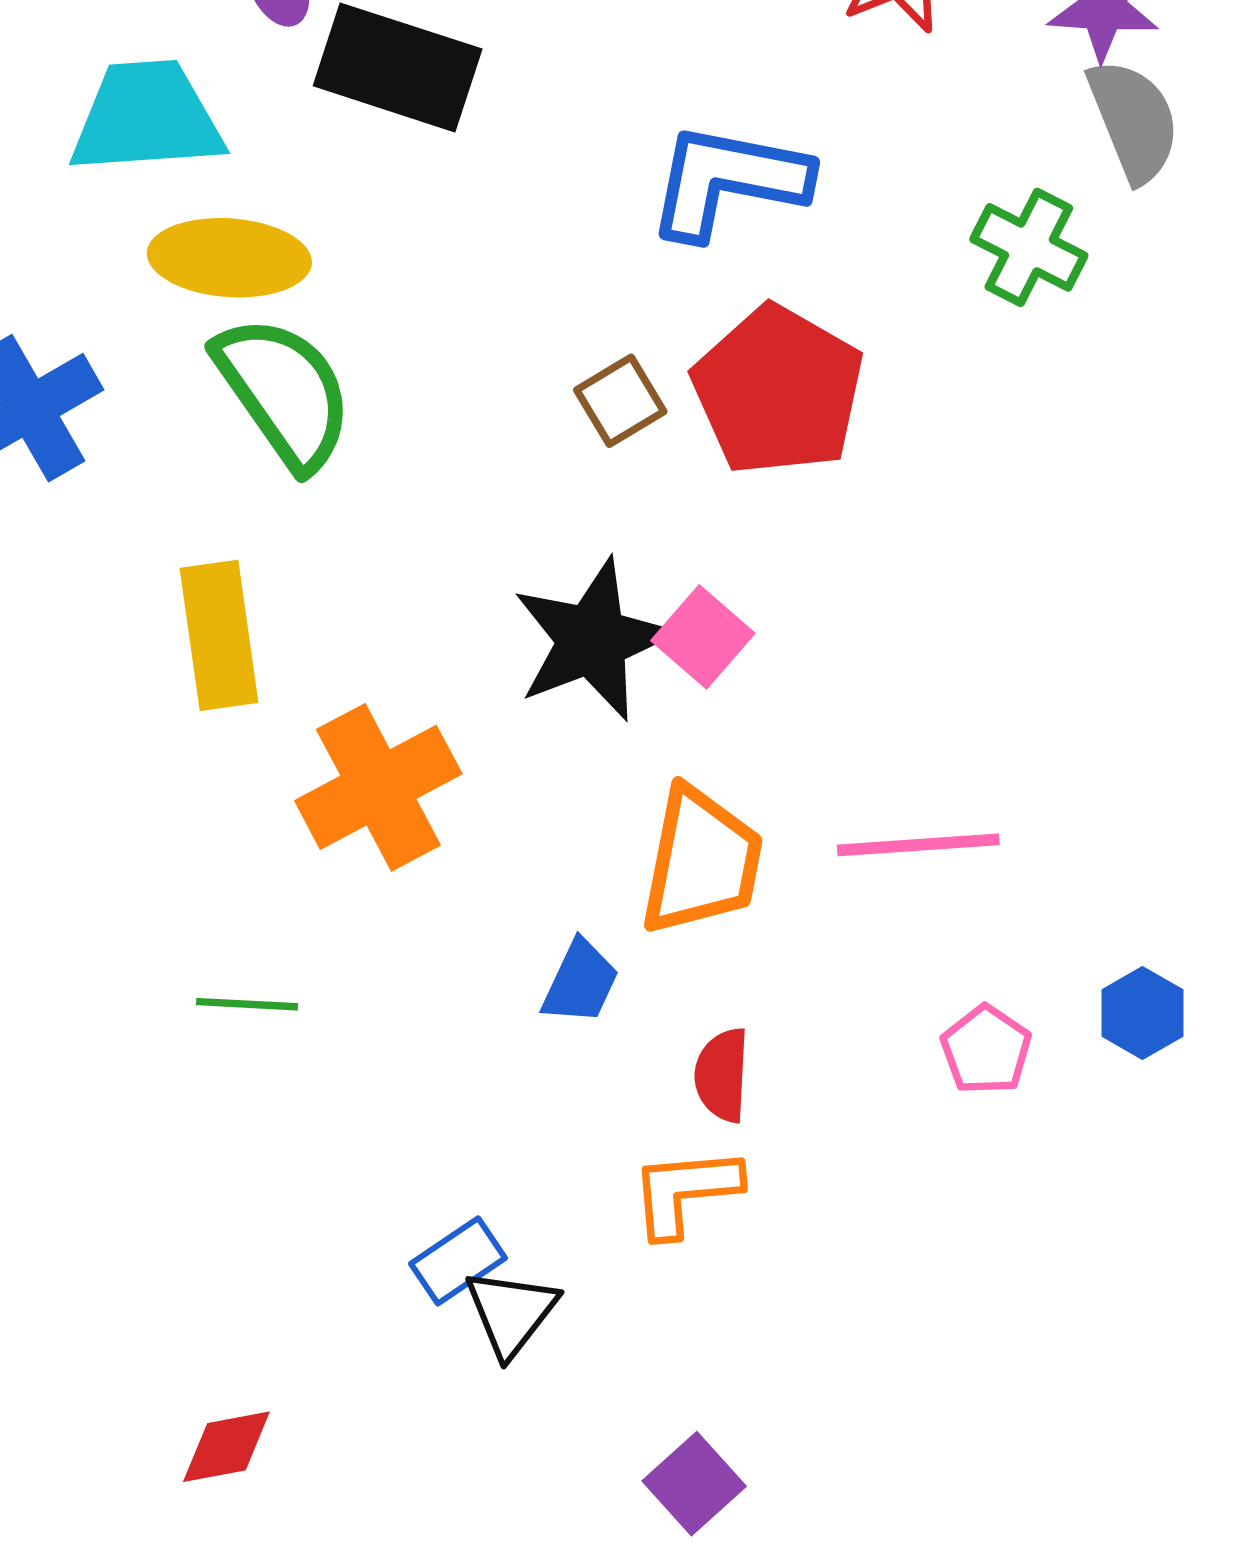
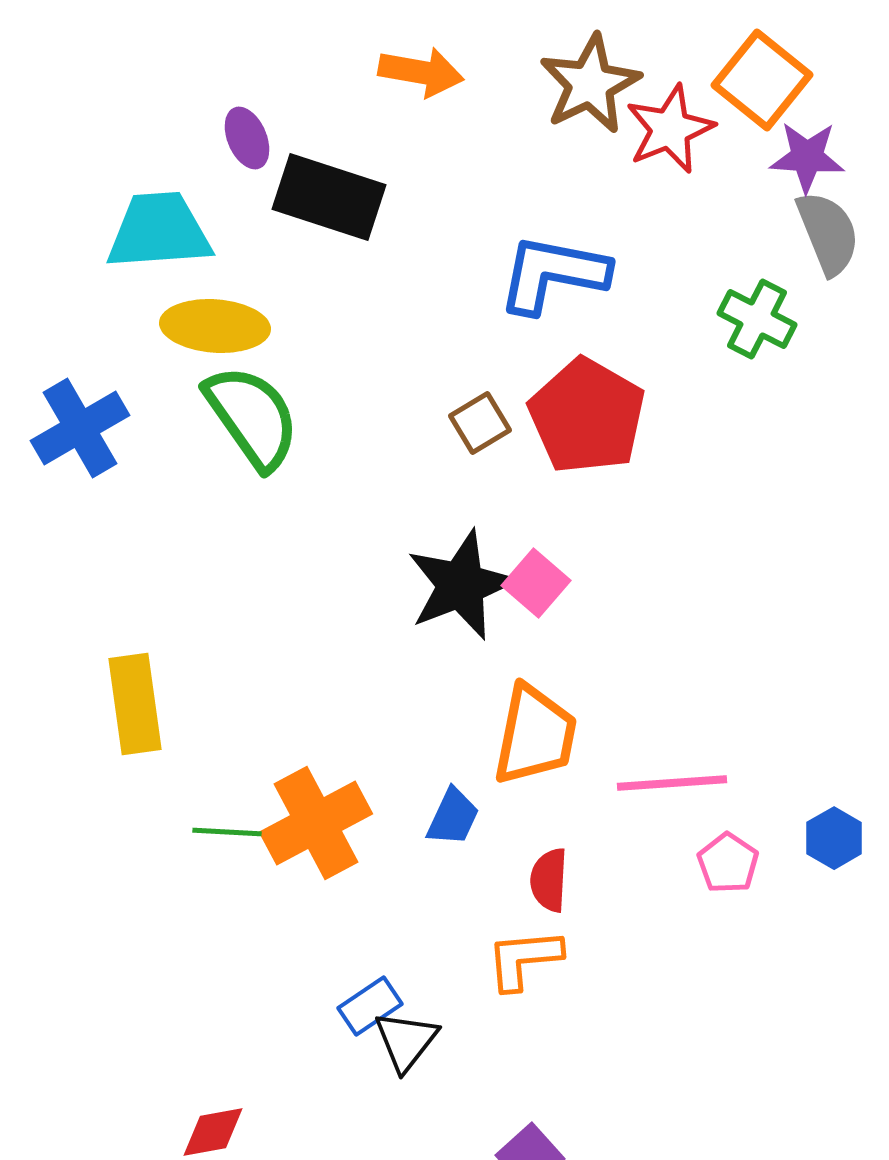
yellow rectangle: (219, 635) -> (135, 704), moved
orange cross: (378, 787) -> (316, 823), moved
pink line: (918, 845) -> (672, 783), moved

